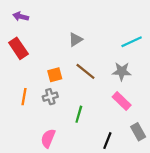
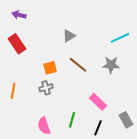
orange line: (24, 97) -> (13, 91), moved
pink rectangle: (122, 101) -> (98, 102), moved
green line: (79, 114) -> (72, 120), moved
pink semicircle: (48, 138) -> (44, 126), turned -42

